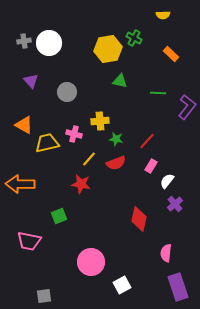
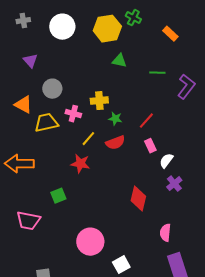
white circle: (49, 43) -> (62, 27), moved
gray circle: (67, 92) -> (52, 89), moved
pink rectangle: (151, 166) -> (150, 146), turned -56

